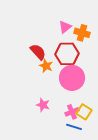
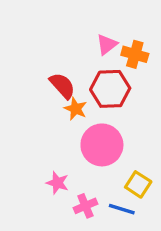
pink circle: (72, 78) -> (102, 145), moved
pink star: (43, 105) -> (57, 183), moved
pink cross: (72, 112) -> (85, 206), moved

